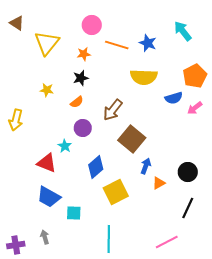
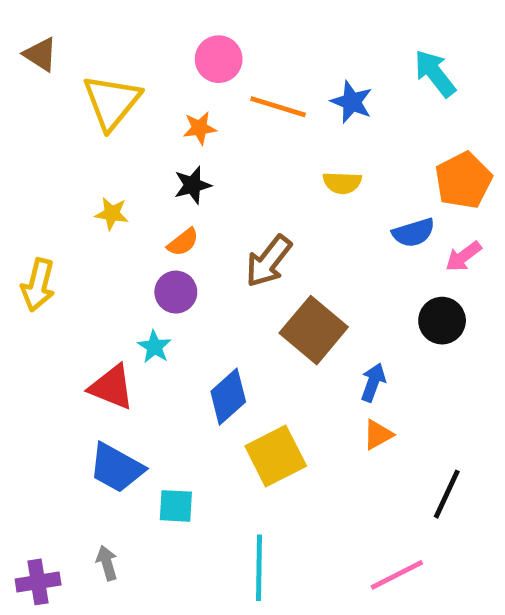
yellow semicircle: (144, 77) -> (342, 183), size x0.6
purple circle: (83, 128) -> (176, 292), moved
blue arrow: (146, 166) -> (373, 382), moved
black circle: (188, 172) -> (442, 321), moved

